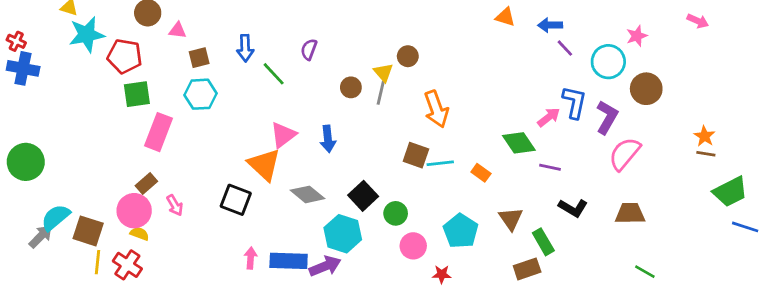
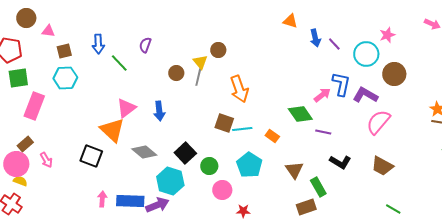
blue arrow: (550, 25) -> (315, 38), moved, turned -102
purple L-shape: (607, 117) -> (365, 95), turned -90
brown trapezoid: (630, 213) -> (382, 166), turned -150
cyan pentagon: (461, 231) -> (249, 165), moved

